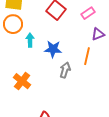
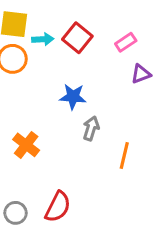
cyan arrow: (30, 40) -> (43, 39), moved, turned 88
orange line: (87, 56) -> (124, 156), moved

